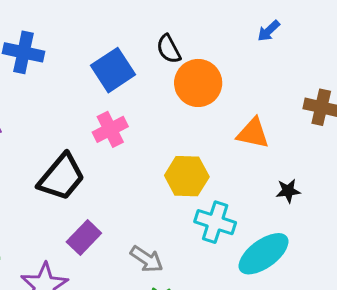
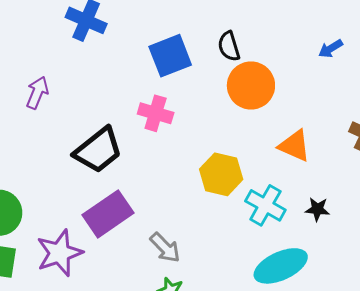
pink cross: (110, 129) -> (156, 113), turned 32
cyan cross: (215, 222) -> (265, 205), moved
purple rectangle: (84, 238) -> (108, 214), size x1.4

